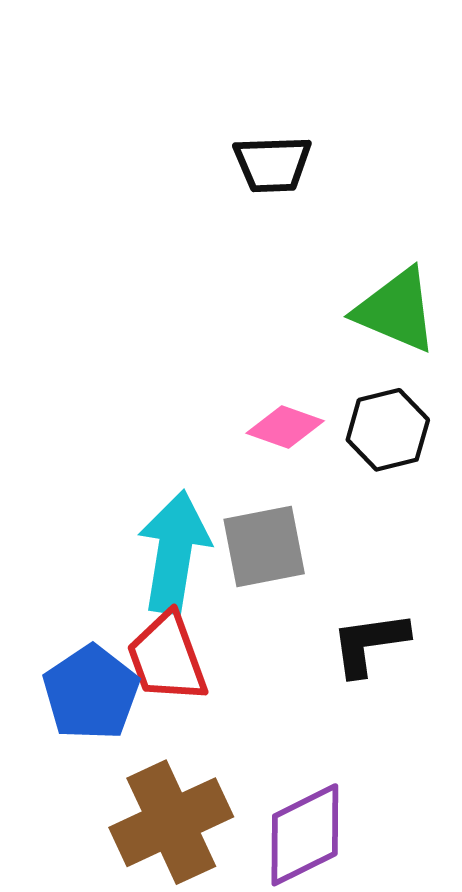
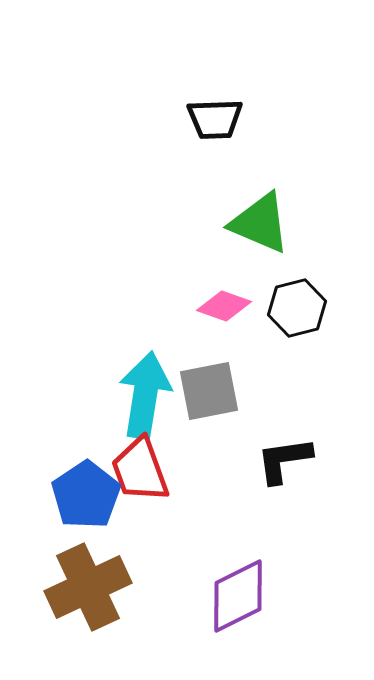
green triangle: (396, 310) -> (260, 223), moved
brown cross: (171, 822) -> (88, 587), moved

